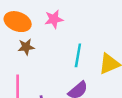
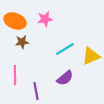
cyan line: (78, 55) -> (65, 49), turned 48

